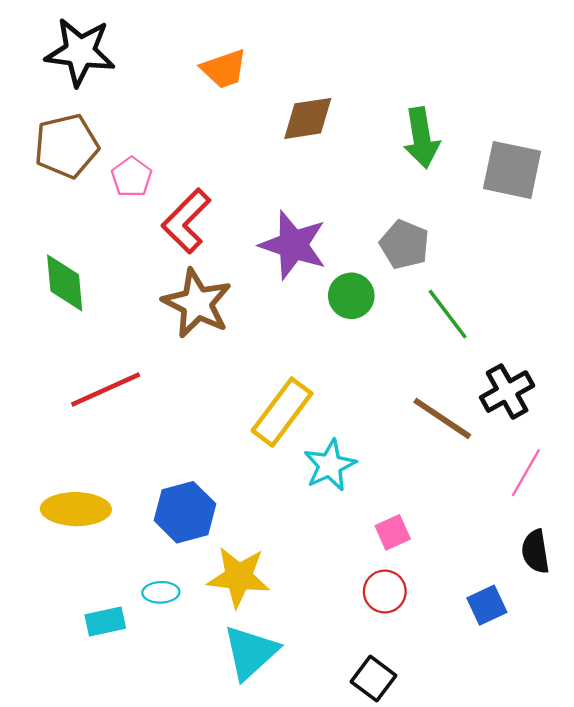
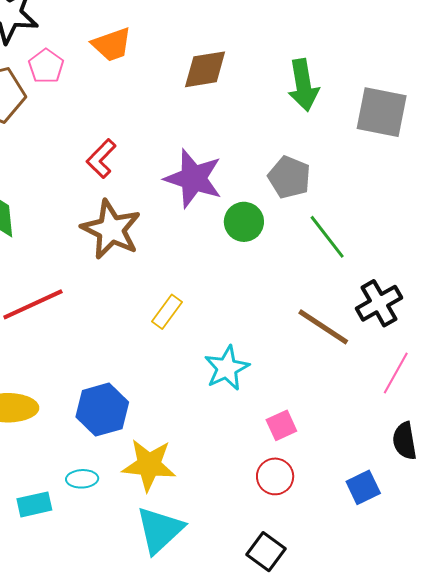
orange trapezoid: (224, 69) -> (112, 44), moved
pink pentagon: (132, 177) -> (46, 66), moved
red L-shape: (186, 221) -> (101, 159), size x0.7
yellow rectangle: (282, 412) -> (167, 312), moved, size x0.6

